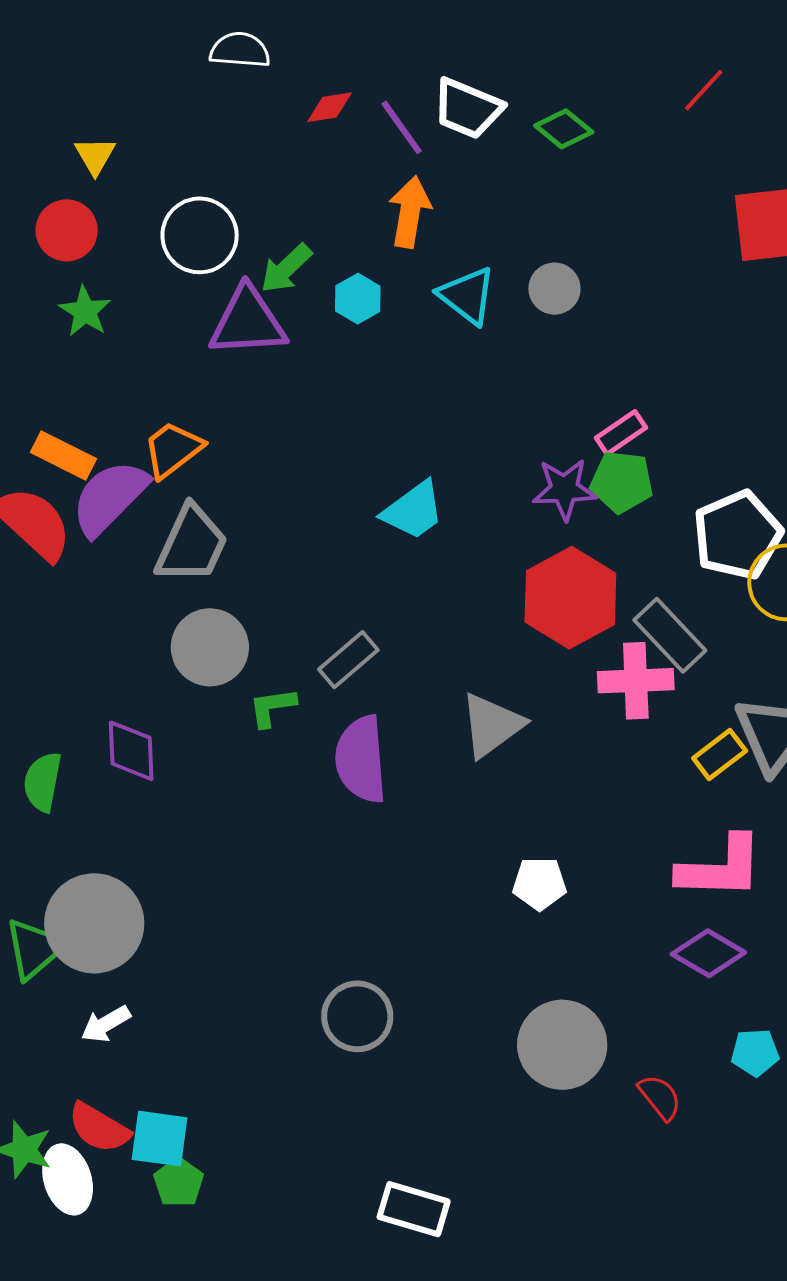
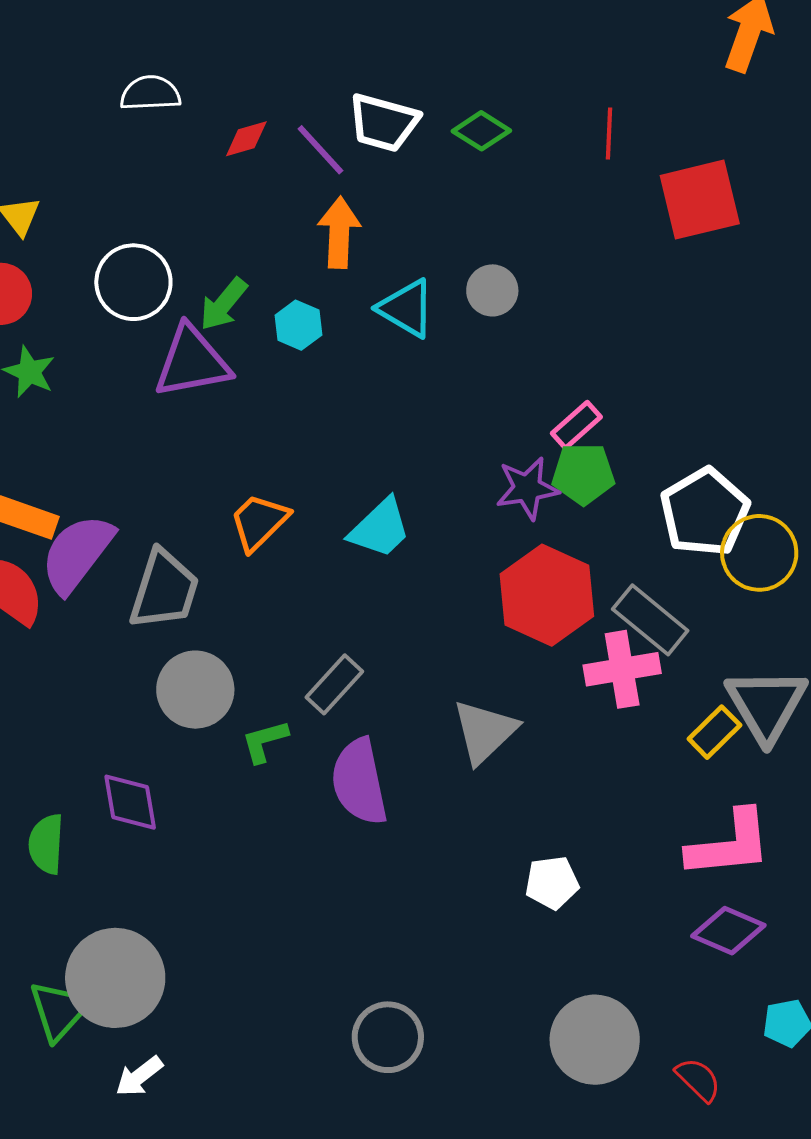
red line: (704, 90) -> (609, 134), moved, turned -33
orange trapezoid: (173, 449) -> (259, 522), moved

